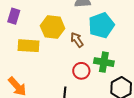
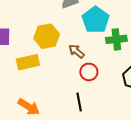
brown arrow: (77, 40) -> (76, 51), moved
green cross: (104, 62) -> (116, 39), moved

